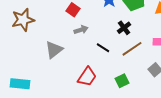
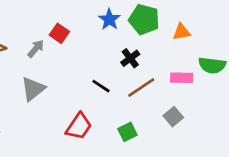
gray arrow: (81, 30) -> (36, 49), moved, turned -32

